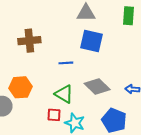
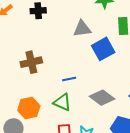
blue square: (91, 41) -> (103, 49), moved, turned -35
green triangle: (64, 94) -> (62, 102), moved

